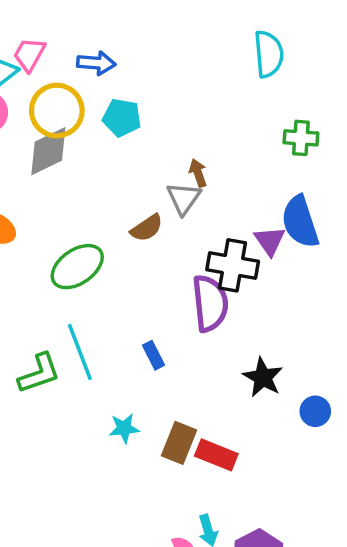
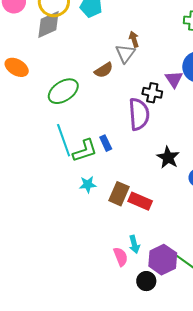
black cross: (233, 265) -> (152, 93), size x0.7
green L-shape: (39, 373) -> (85, 151), moved

